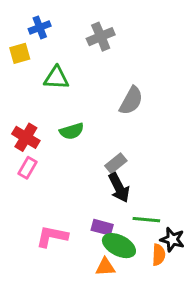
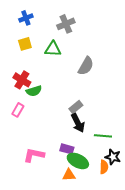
yellow square: (20, 53) -> (25, 44), moved
green triangle: (56, 78) -> (53, 49), moved
green semicircle: (72, 131) -> (34, 91), moved
red cross: (26, 137) -> (22, 80), moved
green line: (146, 220) -> (103, 136), moved

